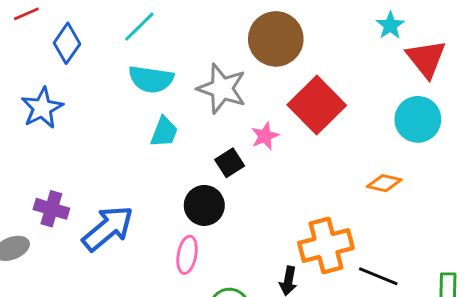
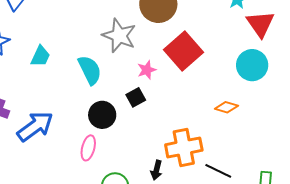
cyan semicircle: (151, 79) -> (90, 70), moved, turned -128
cyan trapezoid: (164, 132) -> (40, 56), moved
black square: (230, 163) -> (136, 97), moved

